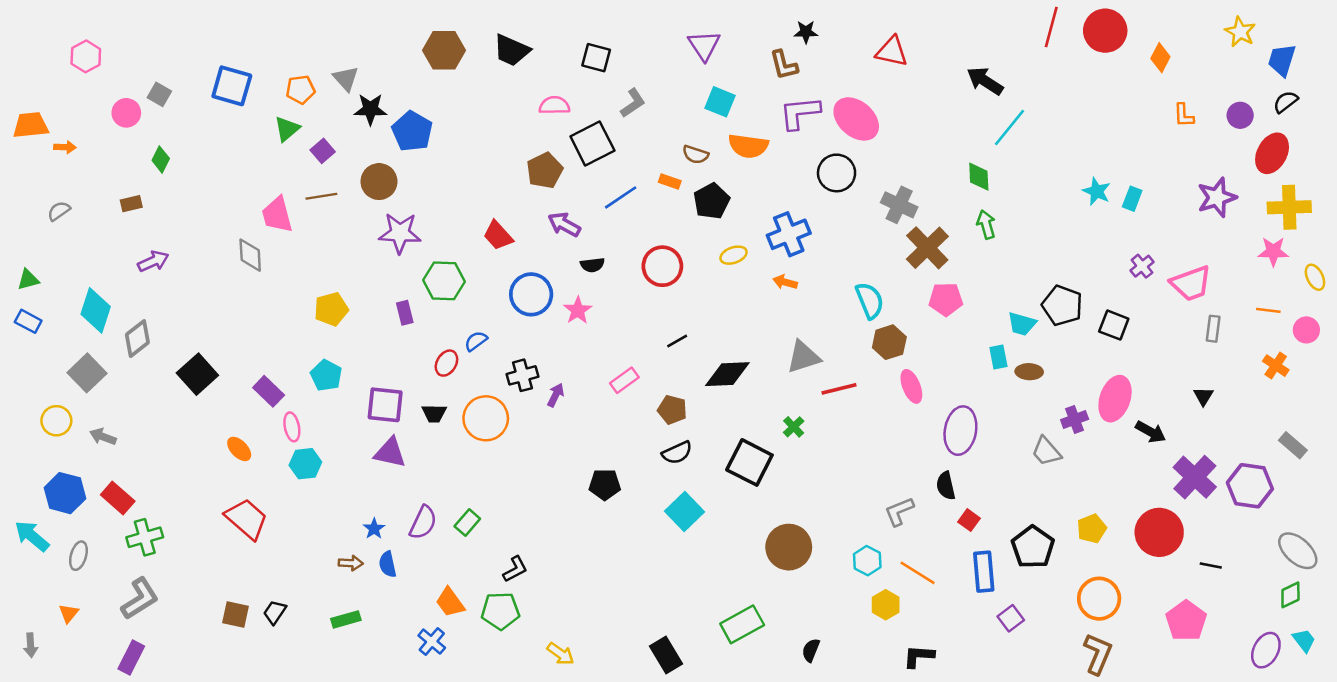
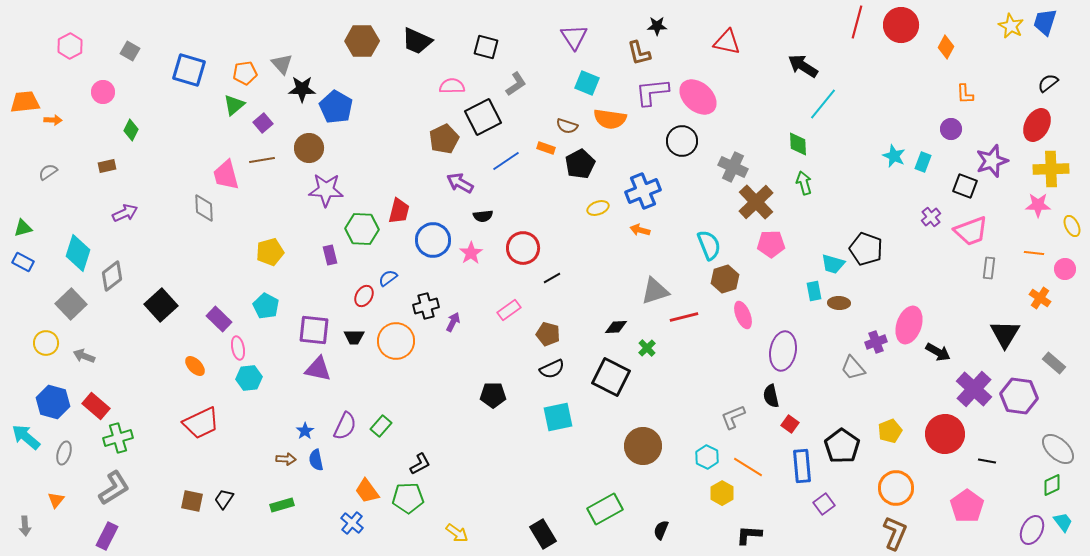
blue trapezoid: (1282, 60) -> (1045, 22), moved
gray square: (159, 94) -> (130, 51), moved
purple circle: (1240, 115) -> (951, 129), moved
red trapezoid: (498, 236) -> (399, 211), moved, turned -124
red circle: (662, 266) -> (523, 248), moved
black square: (1114, 325) -> (965, 186), moved
black diamond: (727, 374) -> (616, 327), moved, size x0.6
black triangle: (1203, 396) -> (1005, 334), moved, size x1.8
cyan square: (684, 512) -> (558, 417), turned 32
red trapezoid: (247, 519) -> (201, 423), turned 114

